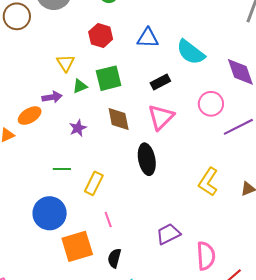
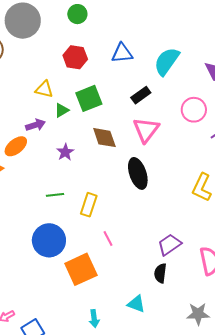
cyan semicircle: (191, 52) -> (167, 61), turned 96
yellow triangle: (66, 63) -> (44, 89), turned -36
black semicircle: (114, 258) -> (160, 273), moved

